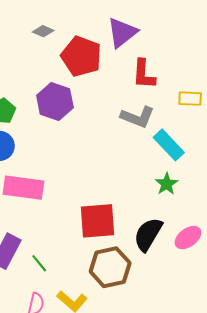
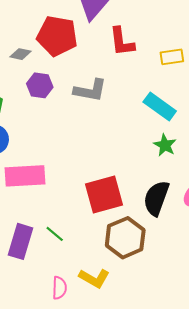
gray diamond: (43, 31) -> (20, 54), moved
purple hexagon: (55, 102) -> (40, 85), size x0.7
gray L-shape: (138, 117) -> (90, 90), moved
green line: (39, 263) -> (55, 234), moved

